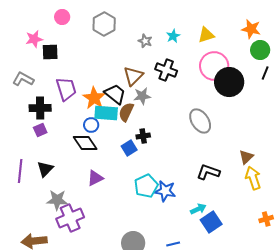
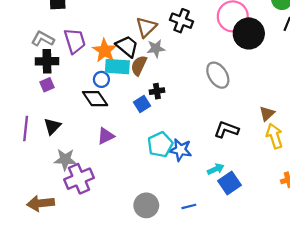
gray L-shape: (23, 79) -> (43, 39), moved

